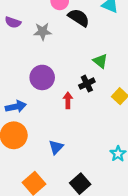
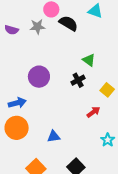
gray star: (43, 31) -> (37, 27), moved
red arrow: (68, 100) -> (93, 112), moved, turned 56
blue triangle: (56, 147) -> (54, 136), turned 40

